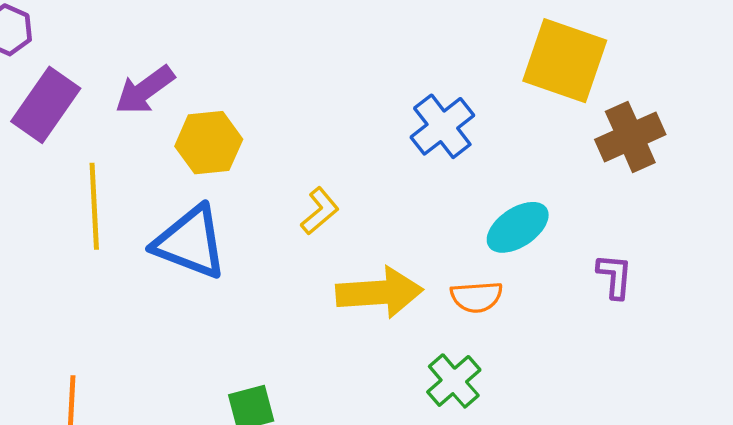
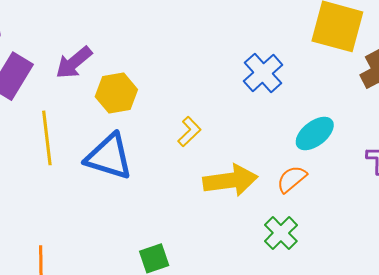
orange semicircle: (477, 297) -> (292, 179), turned 148

